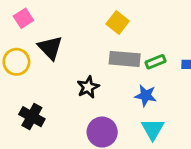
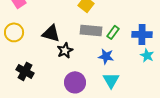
black triangle: (50, 48) -> (51, 33), moved, turned -30
green rectangle: (155, 62) -> (113, 32), turned -32

